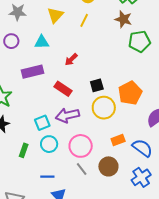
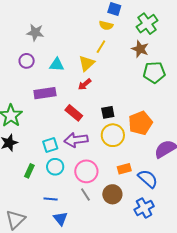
yellow triangle: (55, 15) -> (87, 63), moved

